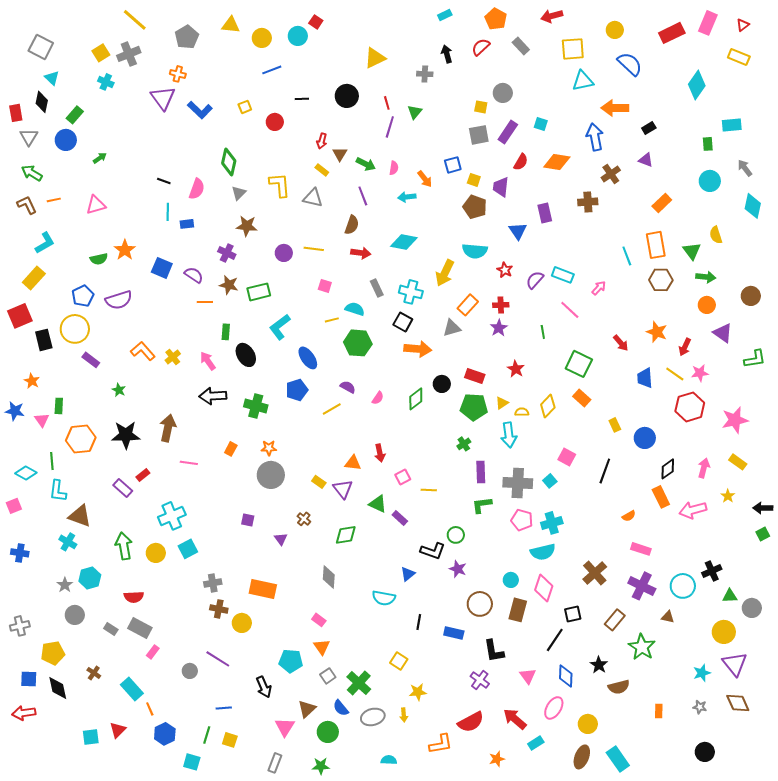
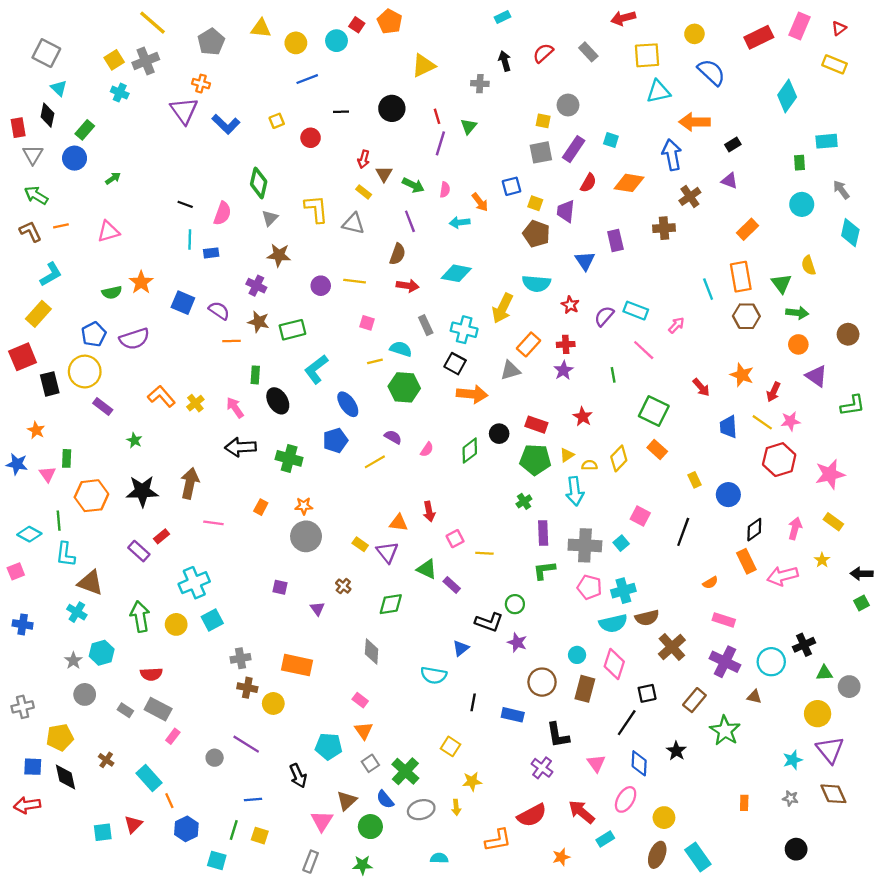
orange pentagon: (496, 19) -> (390, 21), moved
brown semicircle: (619, 687) -> (647, 618), moved

